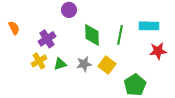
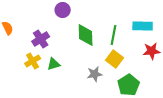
gray star: (84, 64) -> (95, 74), moved
yellow square: (107, 65) -> (115, 59), moved

